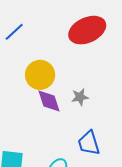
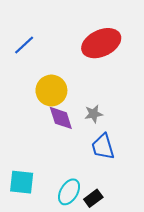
blue trapezoid: (89, 143) -> (103, 147), moved

